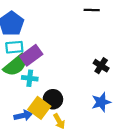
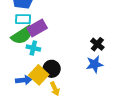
blue star: (101, 102) -> (95, 64), moved

